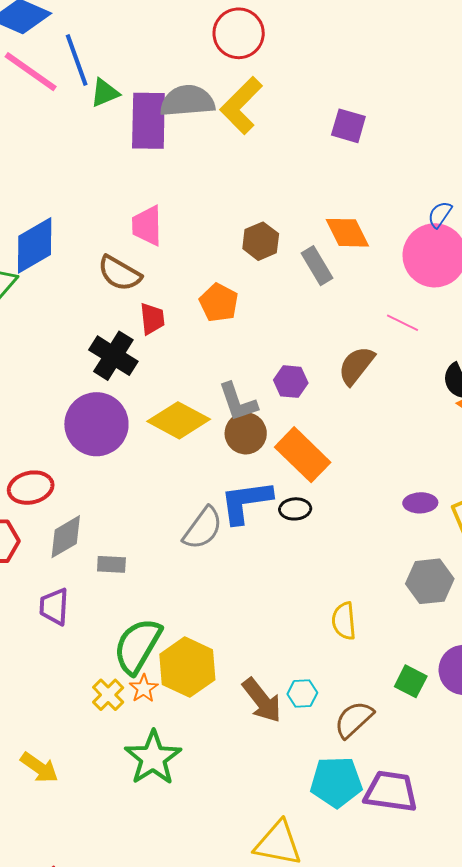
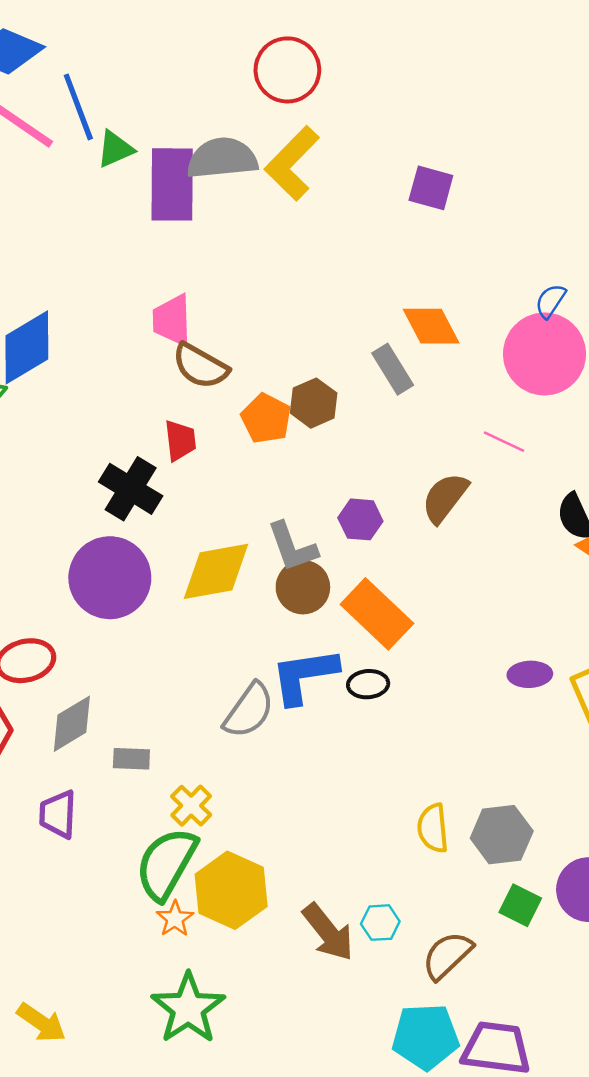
brown hexagon: (261, 241) -> (314, 403), moved
brown semicircle: (120, 273) -> (200, 366), moved
yellow diamond: (179, 420) -> (216, 571), turned -38
gray hexagon: (430, 581) -> (502, 835), moved
yellow cross: (108, 695) -> (191, 806), moved

